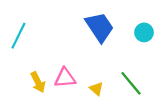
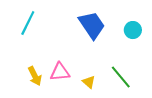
cyan line: (18, 36) -> (28, 23), moved

